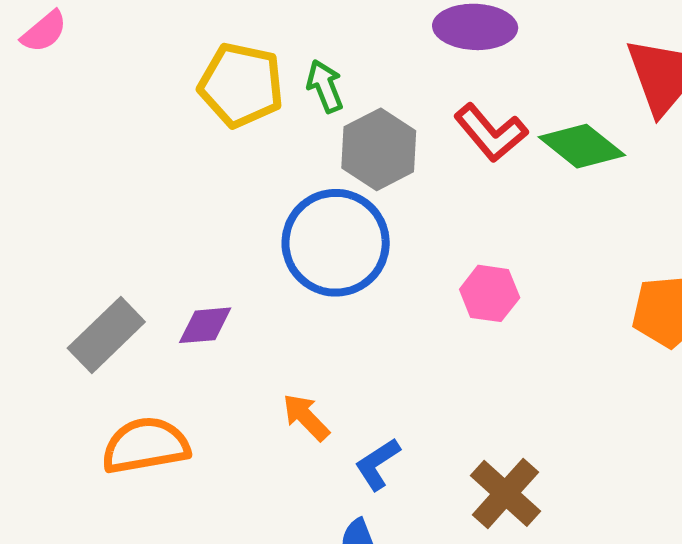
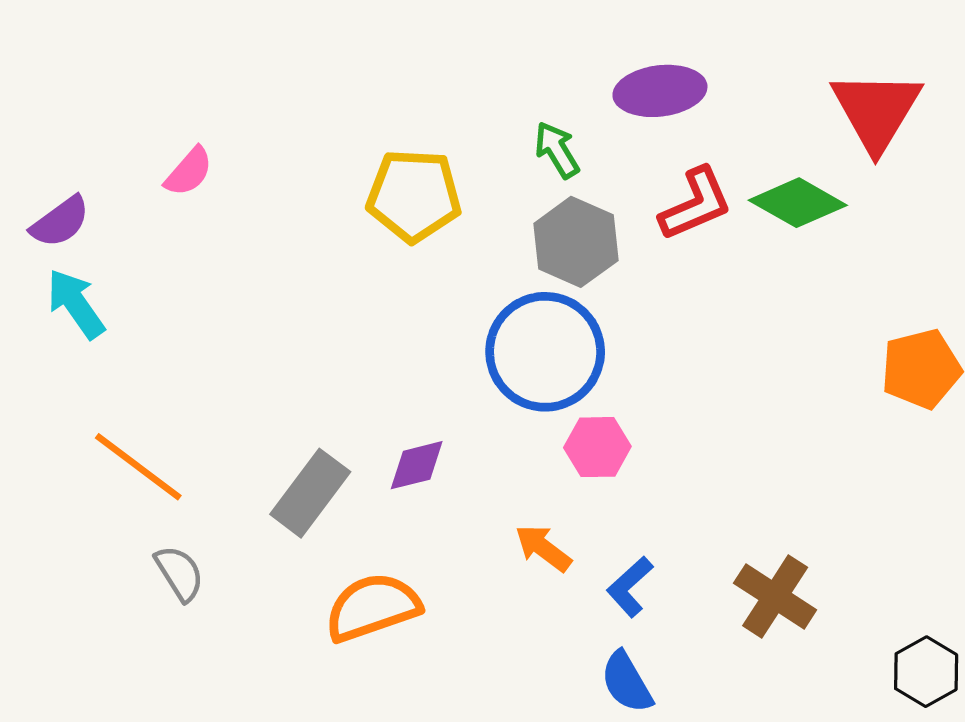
green arrow: (325, 86) -> (557, 150), moved
red L-shape: (491, 133) -> (696, 204), turned -64
pink hexagon: (490, 293) -> (597, 447), moved

